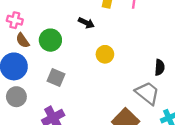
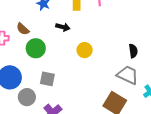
brown semicircle: (23, 40) -> (23, 29), moved
gray circle: (16, 97) -> (27, 97), moved

